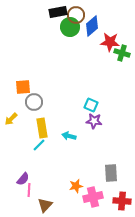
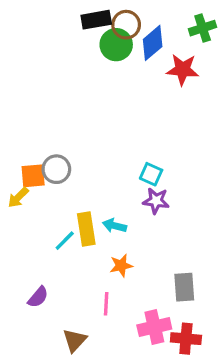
green cross: (122, 53) -> (203, 28), moved, turned -35
orange square: (23, 87) -> (33, 176), moved
yellow rectangle: (42, 128) -> (86, 229), moved
orange star: (76, 186) -> (121, 266), moved
pink line: (29, 190) -> (106, 304), moved
red cross: (122, 201) -> (186, 339), moved

